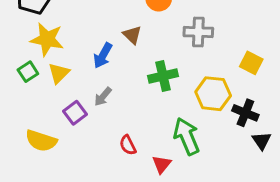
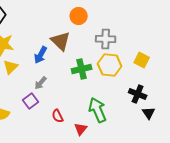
brown triangle: (132, 35) -> (61, 41), size x1.5
yellow hexagon: (213, 94) -> (110, 65), moved
purple square: (75, 113) -> (31, 101), moved

